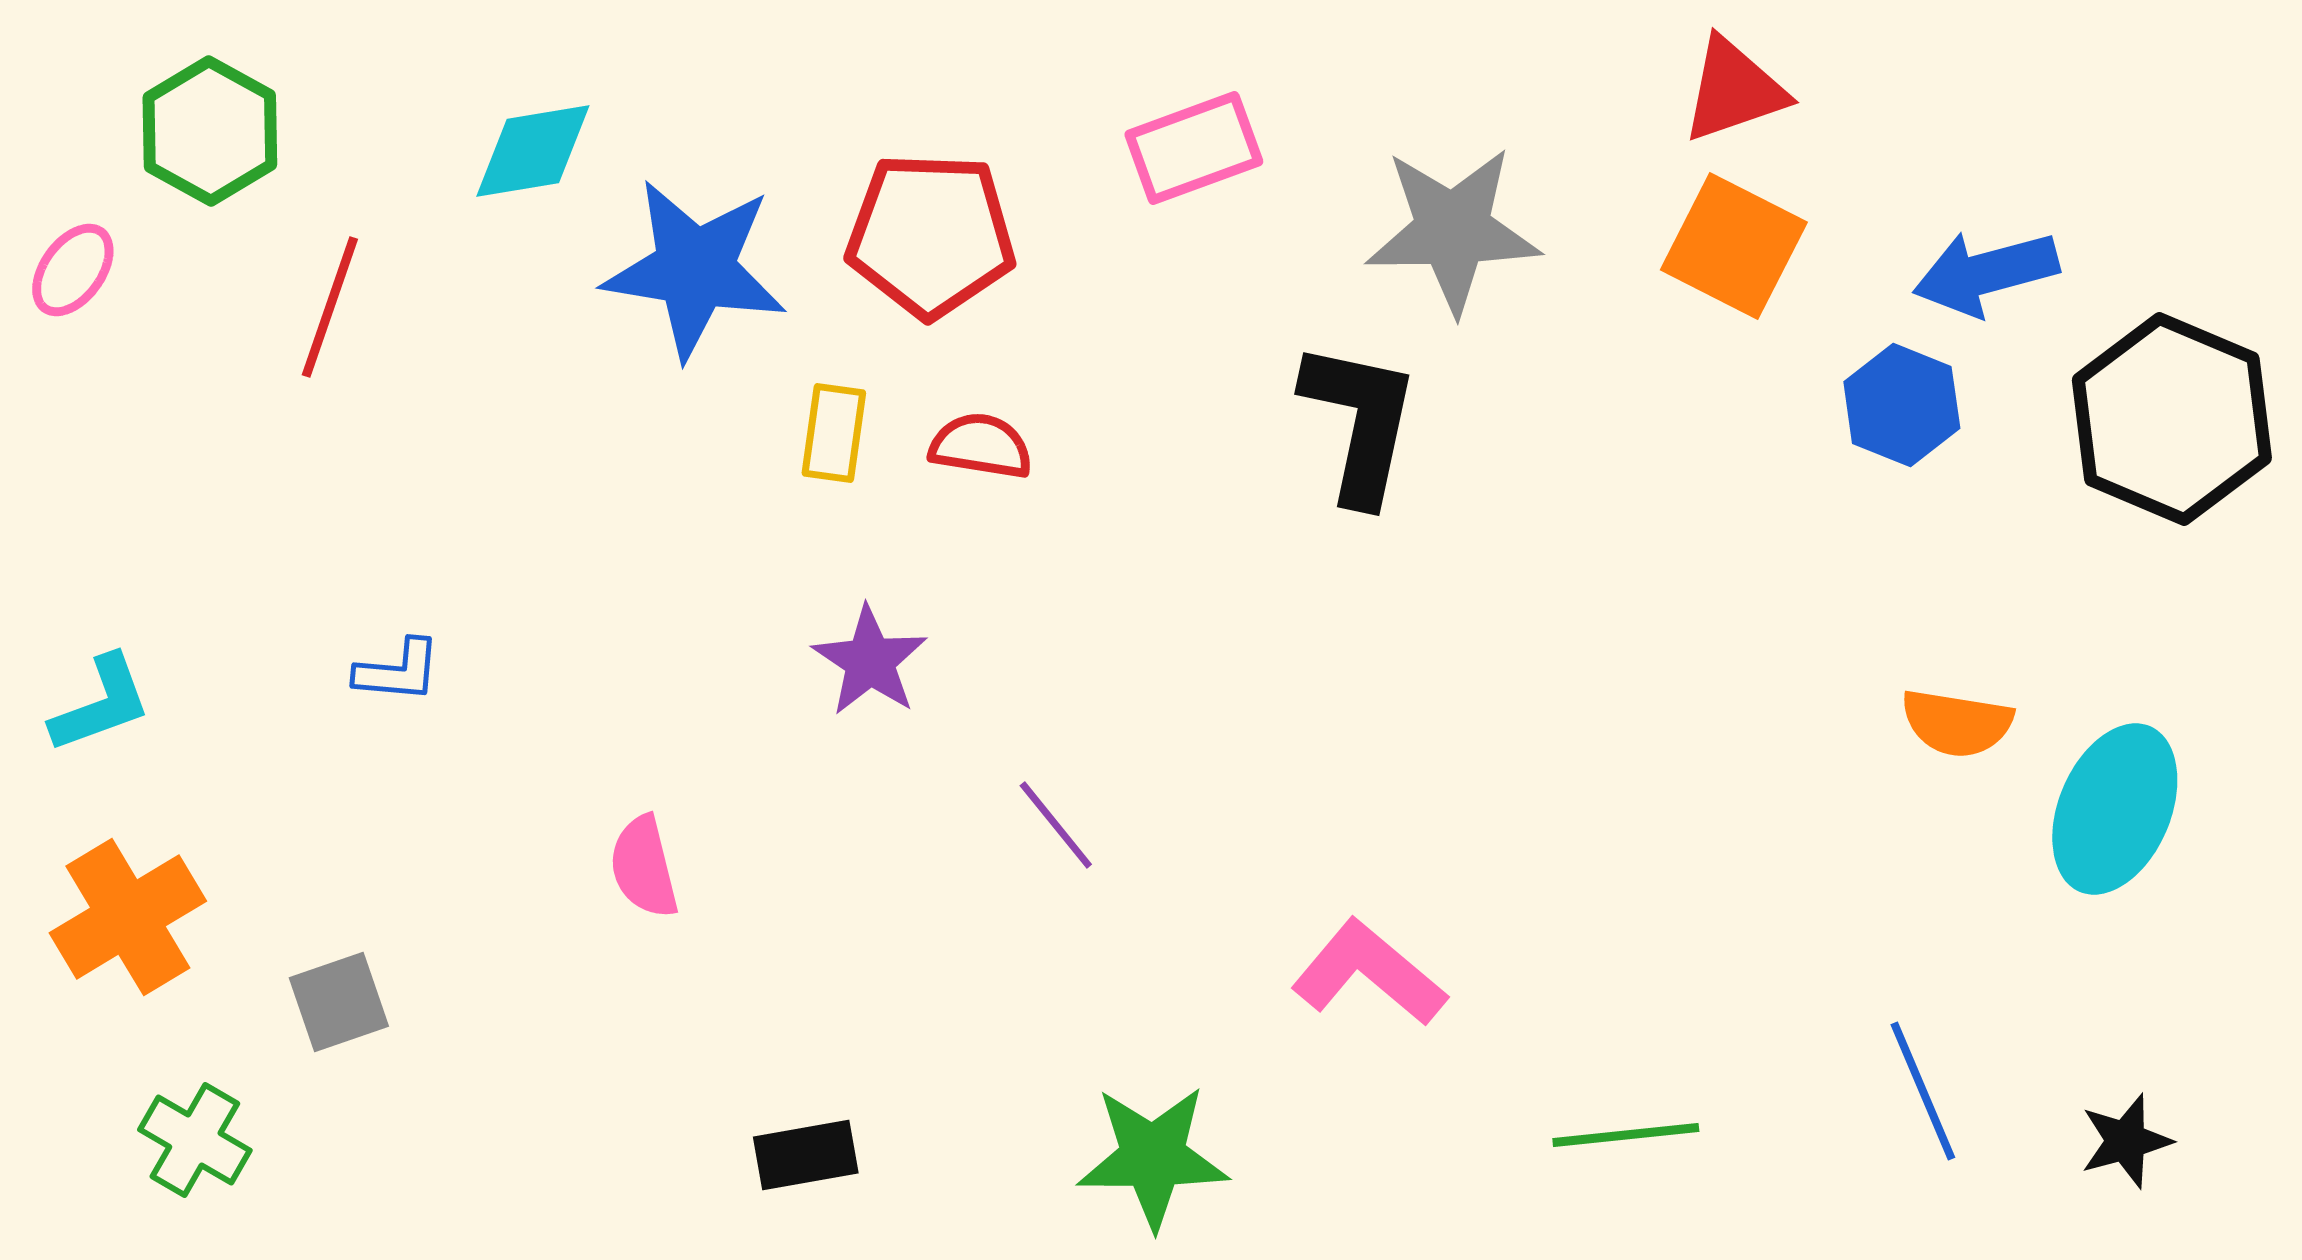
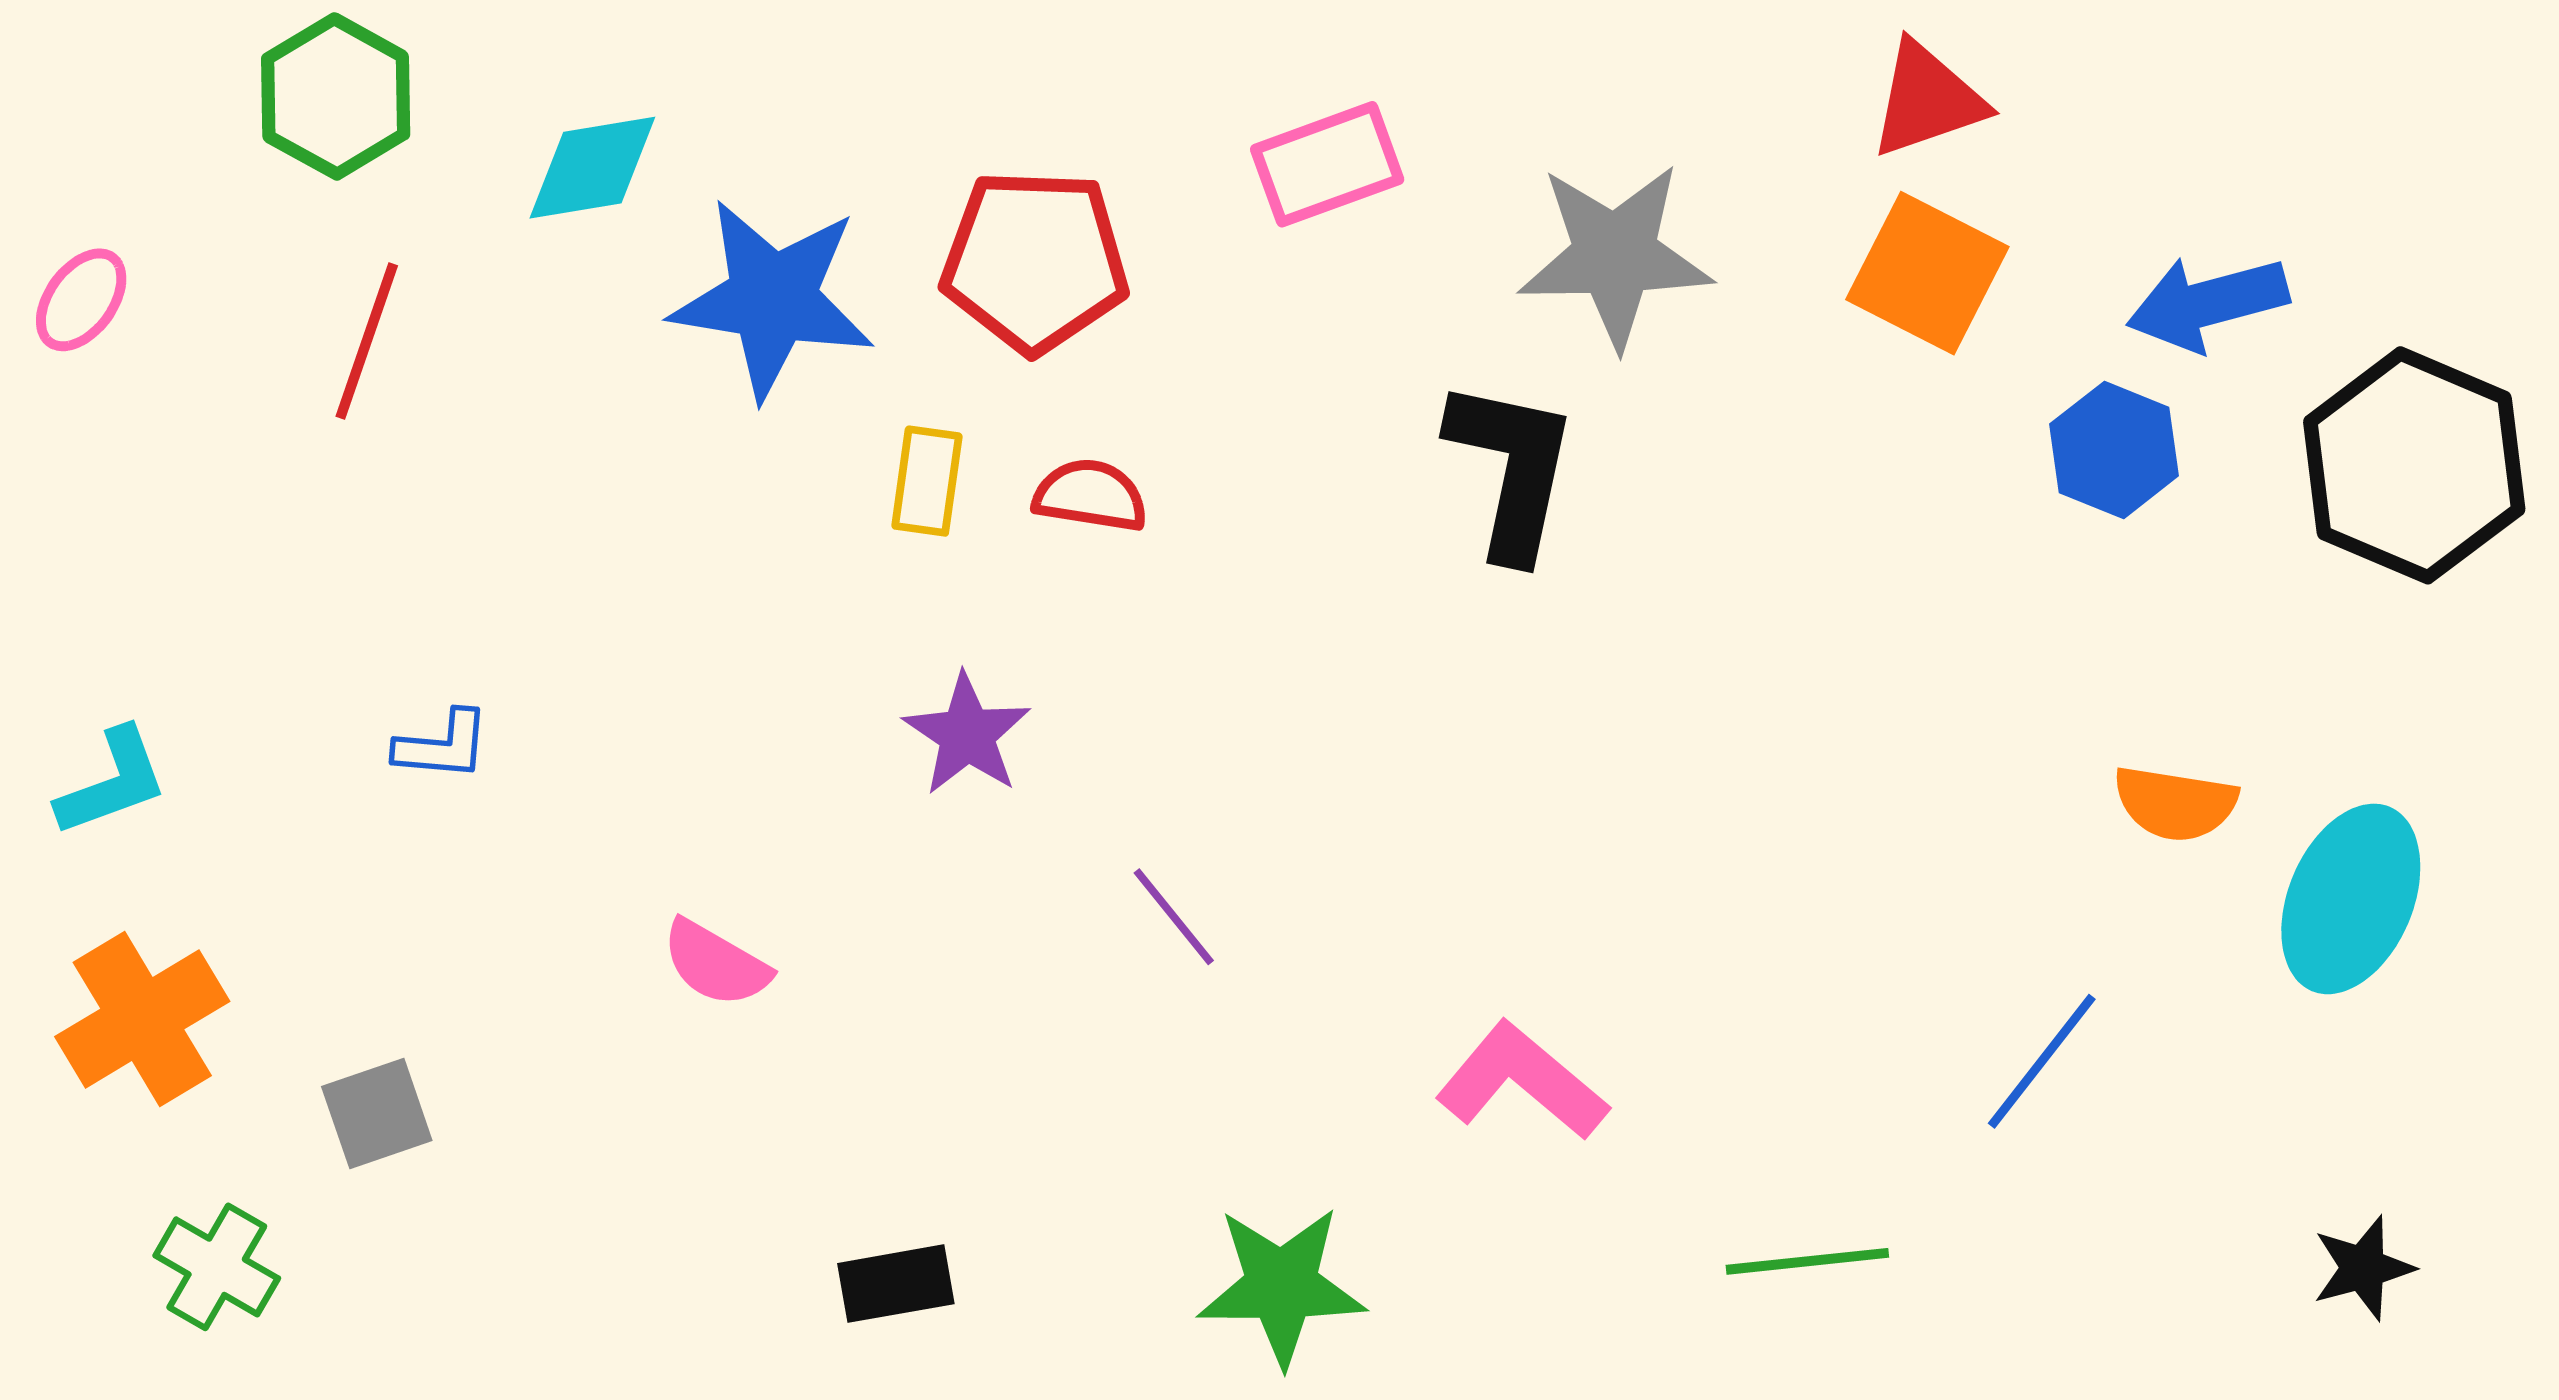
green hexagon: (210, 131) -> (336, 96), moved
pink semicircle: (644, 867) -> (716, 963), turned -46
blue line: (1923, 1091) -> (2042, 1061), moved, turned 61

